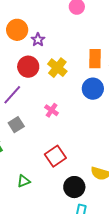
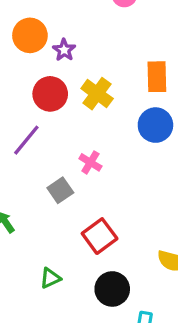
gray square: (16, 125) -> (60, 190), moved
black circle: (74, 187) -> (112, 289), moved

